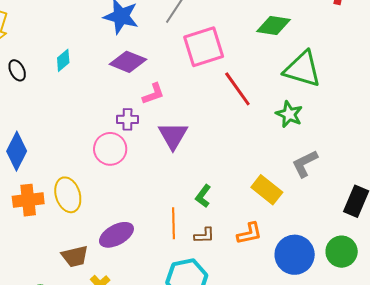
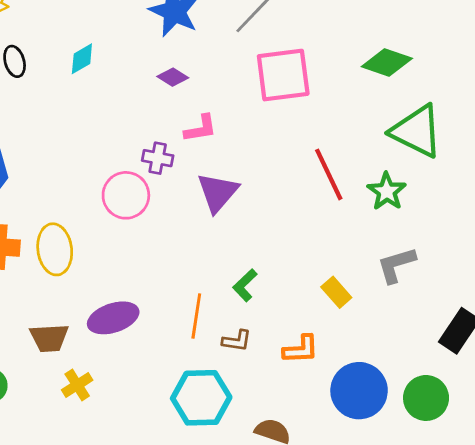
purple diamond: (128, 62) -> (173, 77), size x0.6
red line: (237, 89) -> (329, 174), moved
yellow rectangle: (267, 190) -> (336, 292), size x0.7

